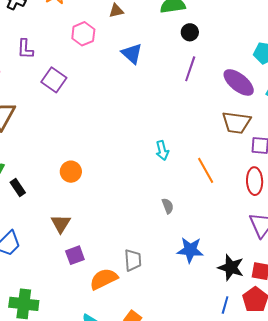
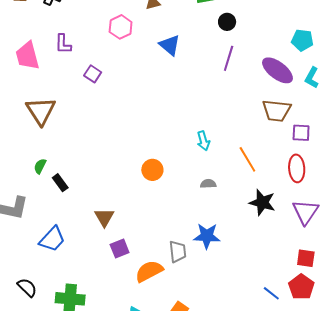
purple square: (54, 80) -> (93, 74), size x0.7
orange circle: (71, 172) -> (152, 170), moved
gray semicircle: (168, 206) -> (208, 184), moved, turned -70
blue star: (190, 250) -> (207, 236), moved
black star: (231, 267) -> (262, 203), moved
blue line: (225, 305) -> (271, 293), turned -66

